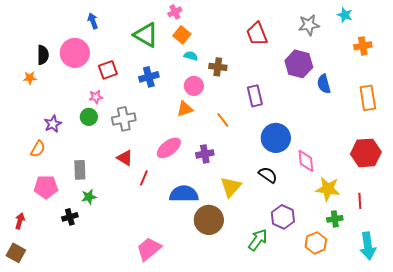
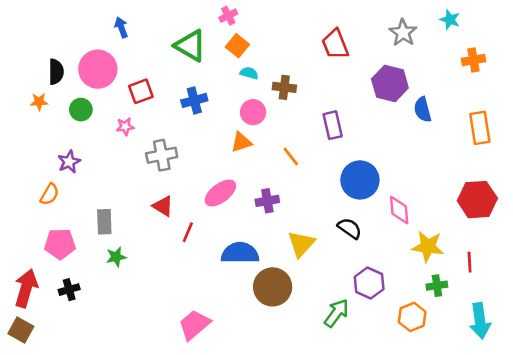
gray star: (309, 25) -> (403, 33), turned -30
green circle: (89, 117) -> (81, 110), moved
black cross: (70, 217) -> (69, 290), moved
red arrow: (20, 221) -> (26, 288), size x1.8

